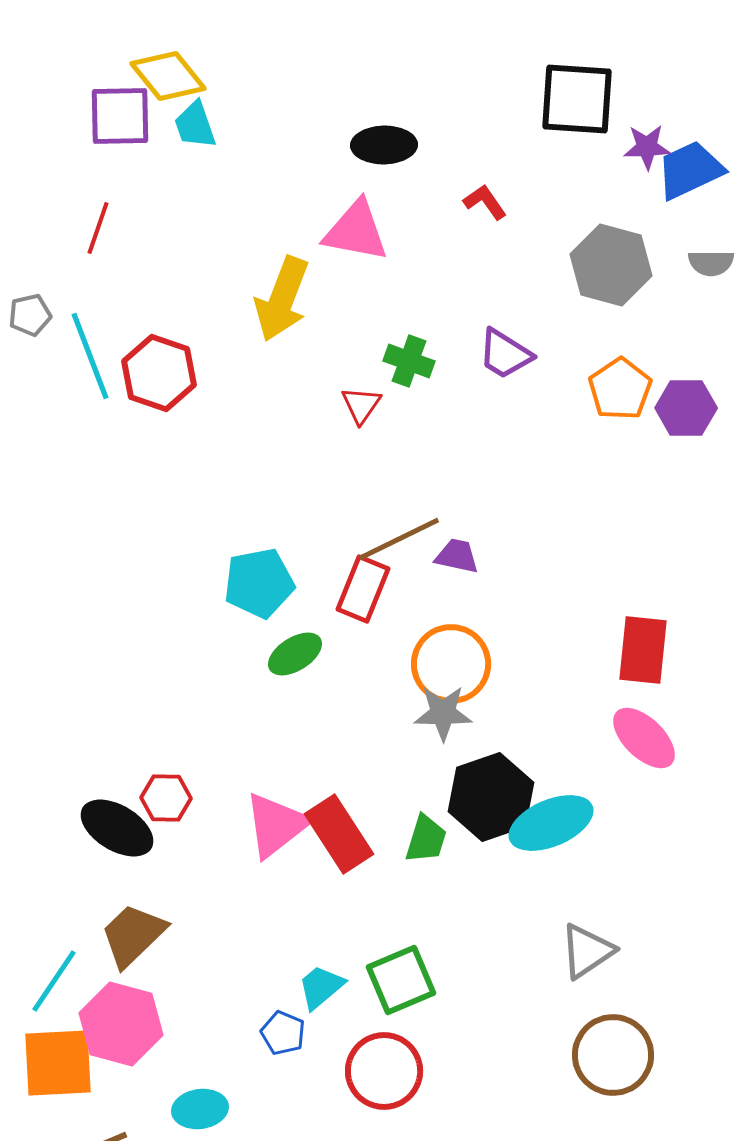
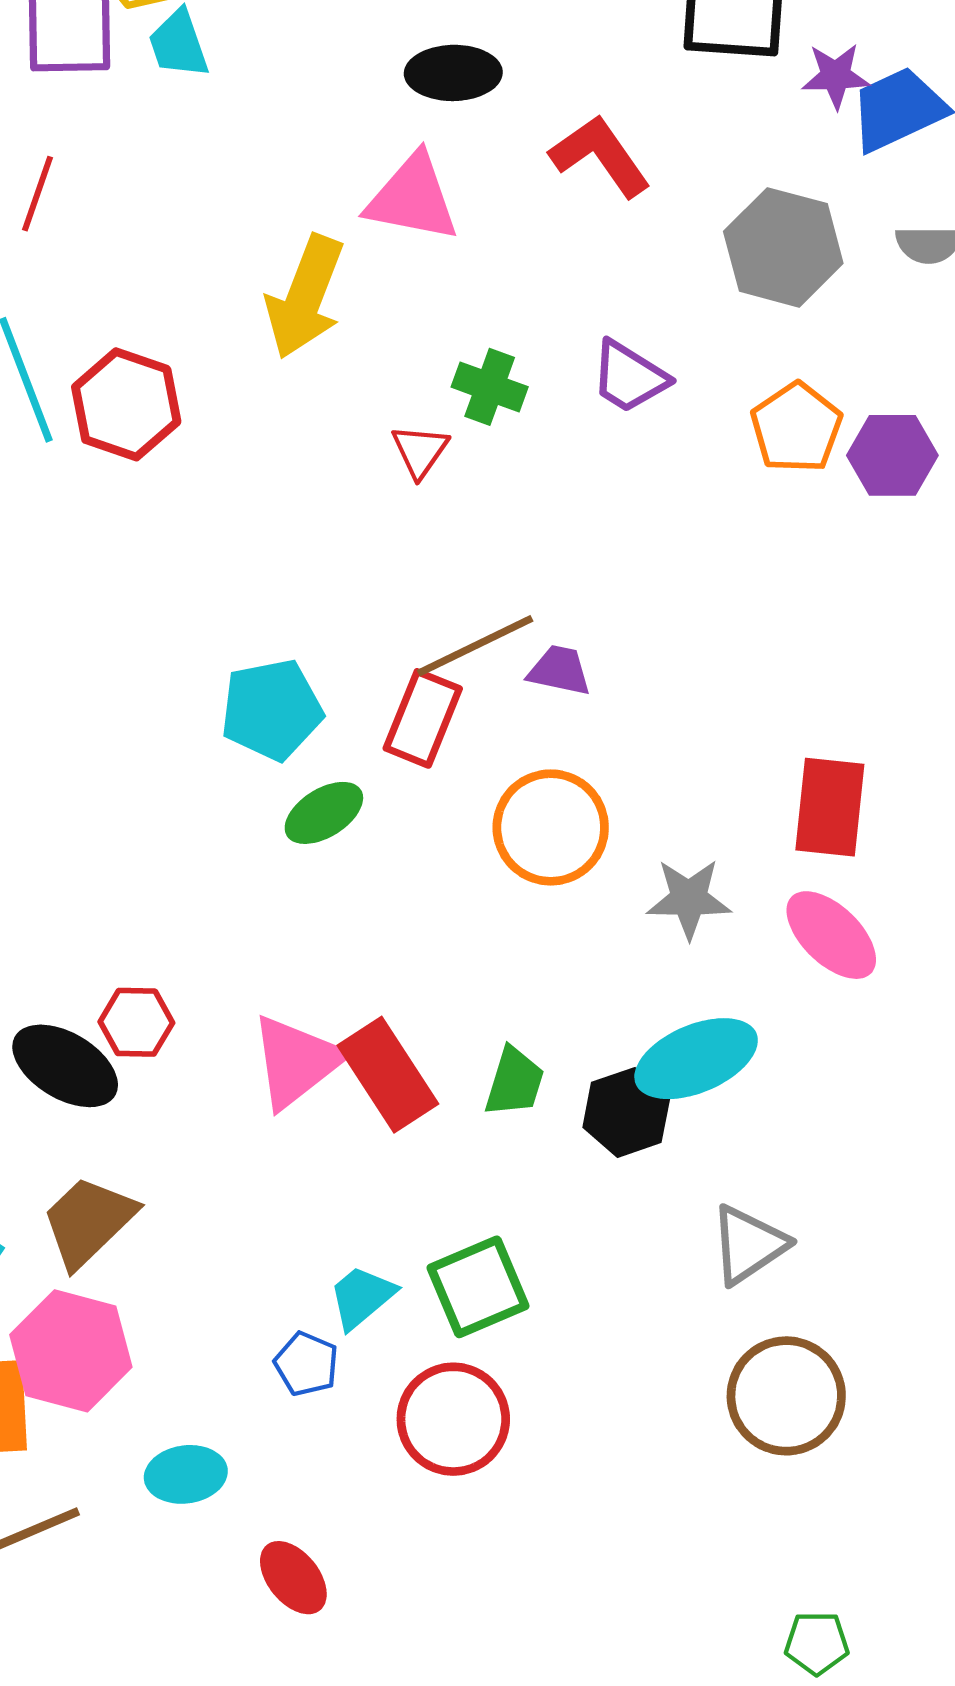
red L-shape: (485, 202) -> (600, 156), size x1.6
gray star: (443, 713) -> (689, 899), moved
black hexagon: (491, 797) -> (626, 1112), moved, size x0.7

